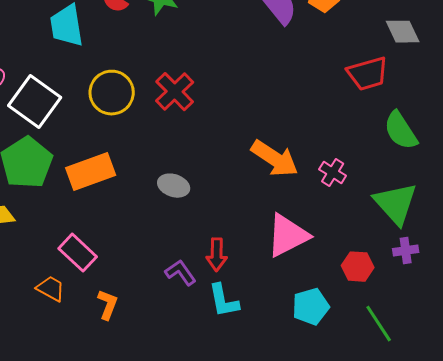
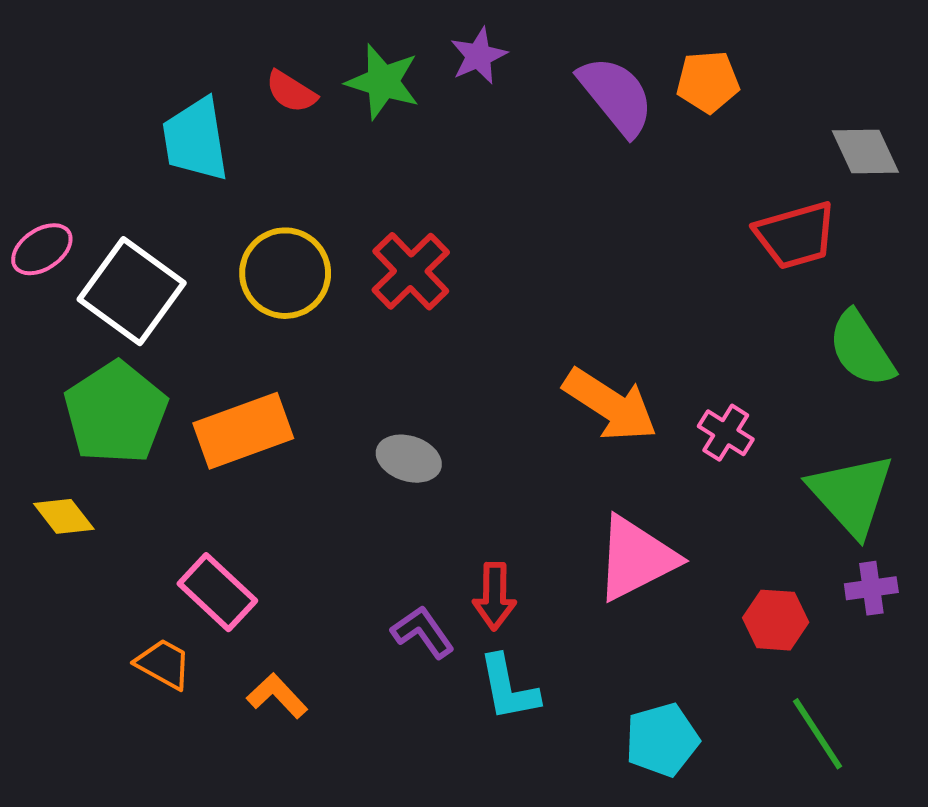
orange L-shape: (108, 305) -> (277, 696), turned -64
cyan pentagon: (311, 307) -> (662, 740), moved

